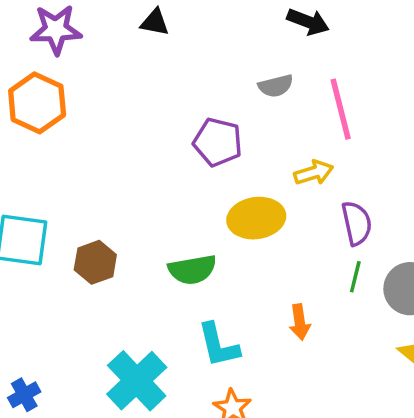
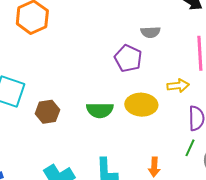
gray semicircle: (276, 86) -> (150, 32), moved
green semicircle: (192, 270) -> (100, 110), moved

